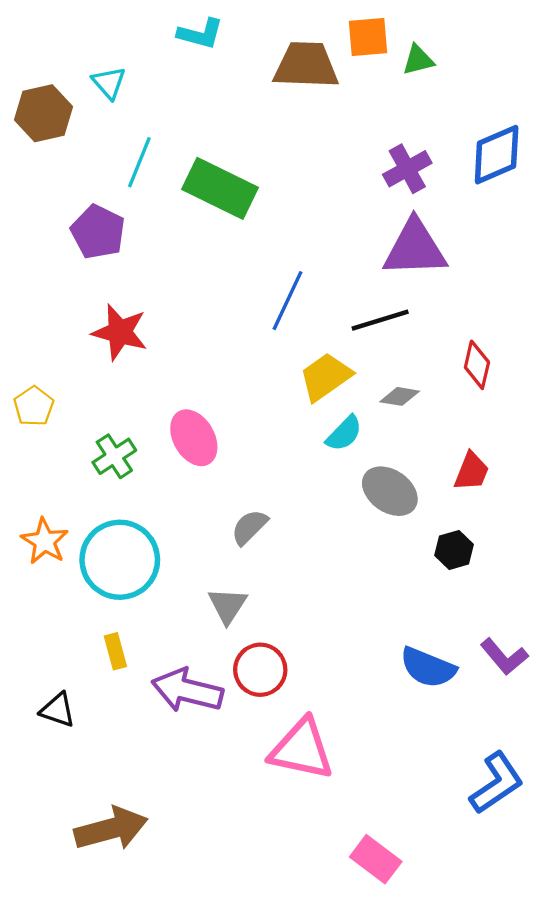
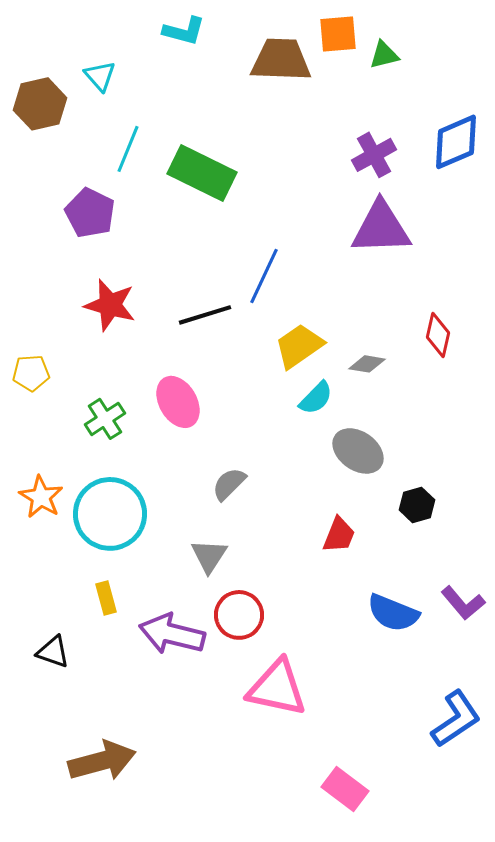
black line: (380, 320) -> (205, 315), moved
yellow pentagon: (34, 406) -> (31, 373), turned 30
red trapezoid: (472, 472) -> (339, 535), moved

